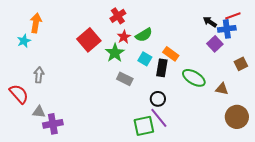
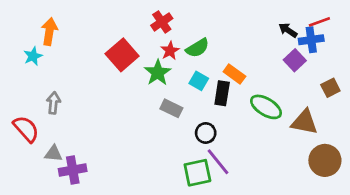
brown triangle: (222, 89) -> (304, 122), size x1.5
black circle: (158, 99) -> (206, 133), moved

